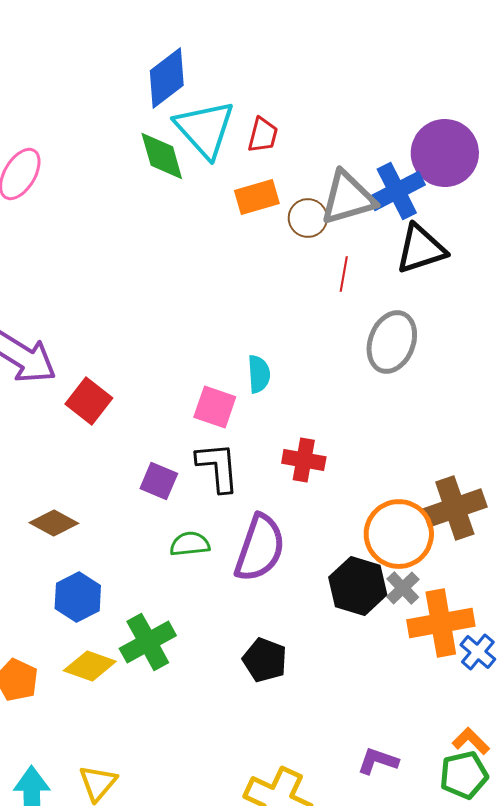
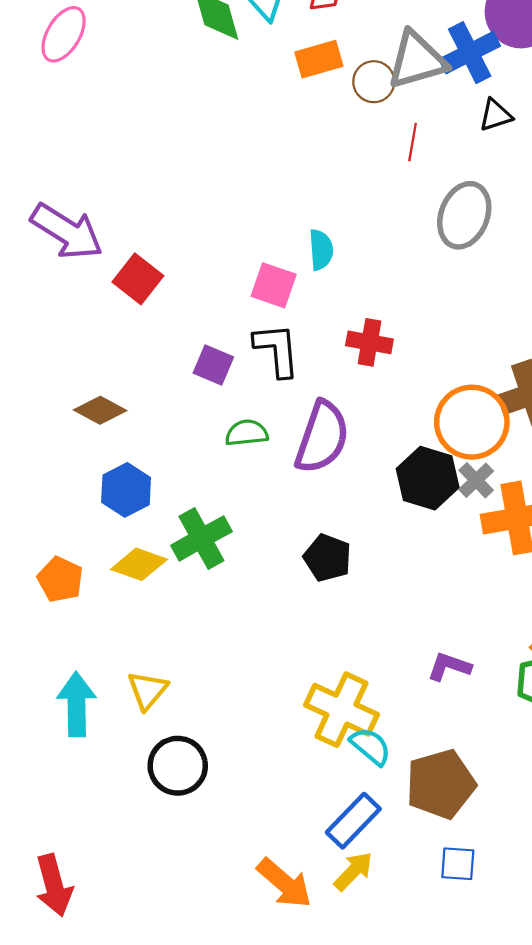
black triangle: (421, 249) -> (496, 115), size x0.6

